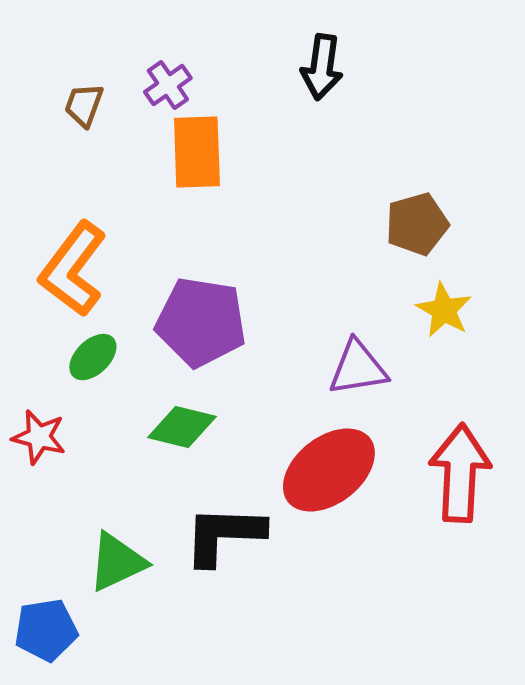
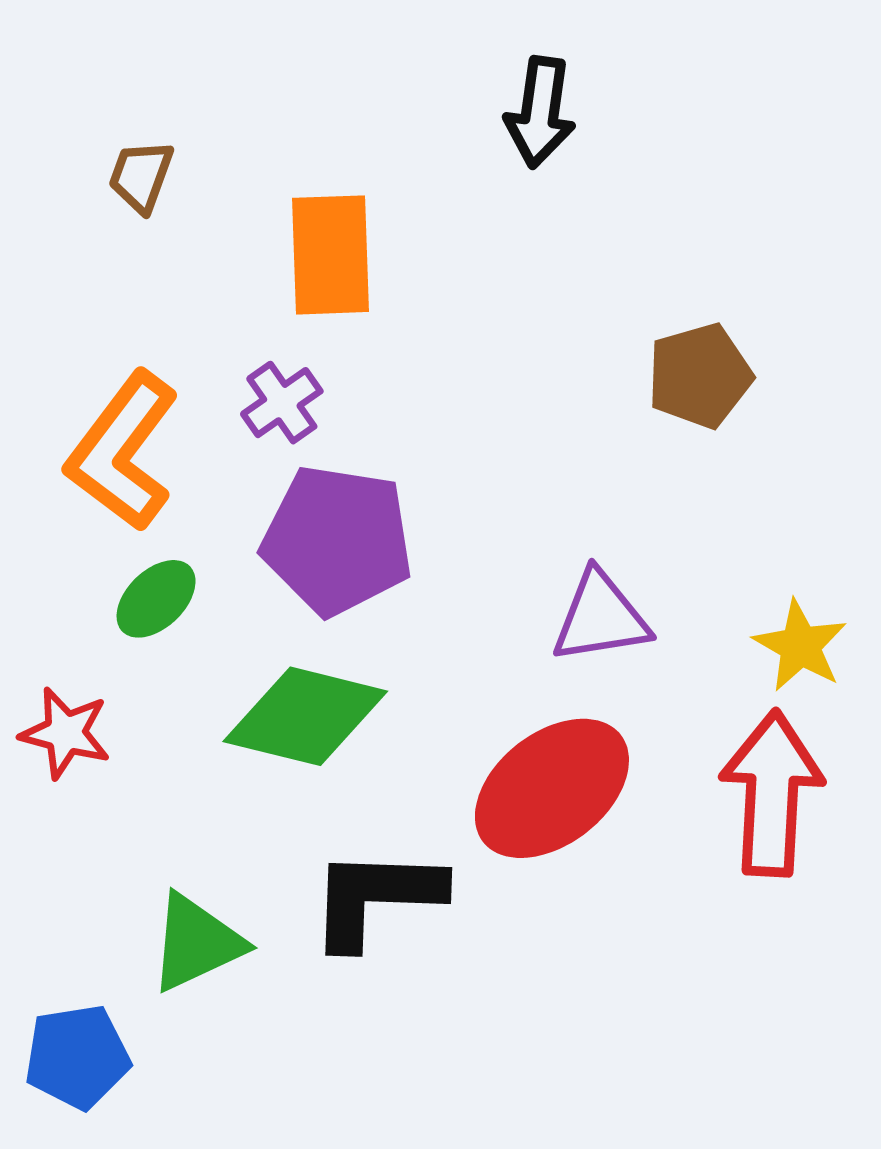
purple cross: (168, 85) -> (282, 403), moved
yellow star: (444, 310) -> (800, 646), moved
green diamond: (182, 427) -> (305, 716), size x1.4

